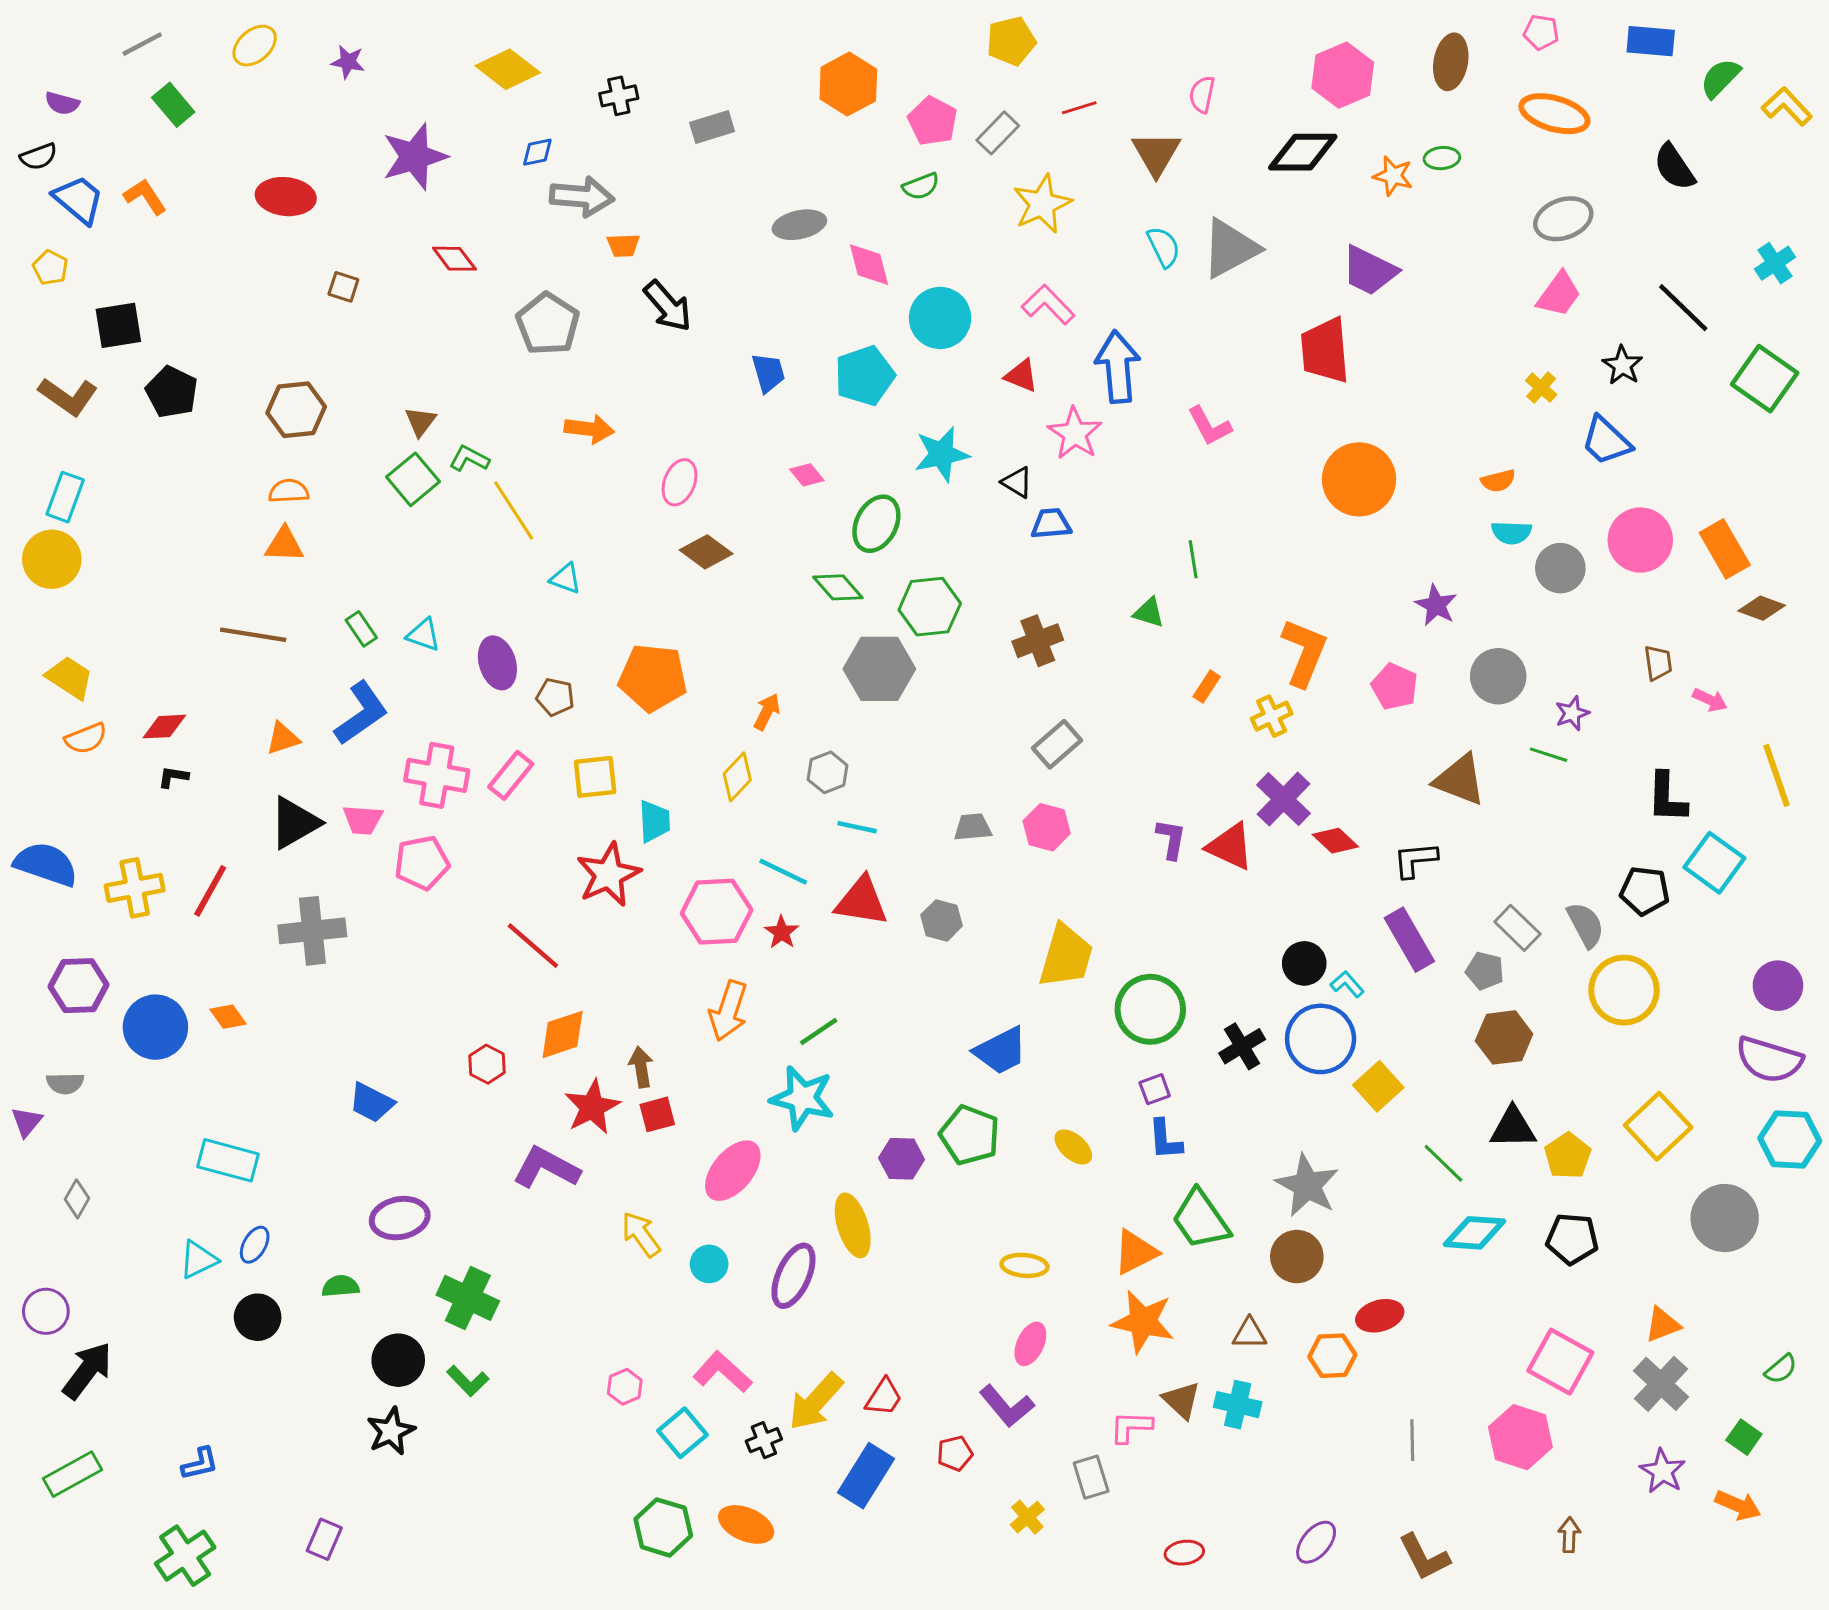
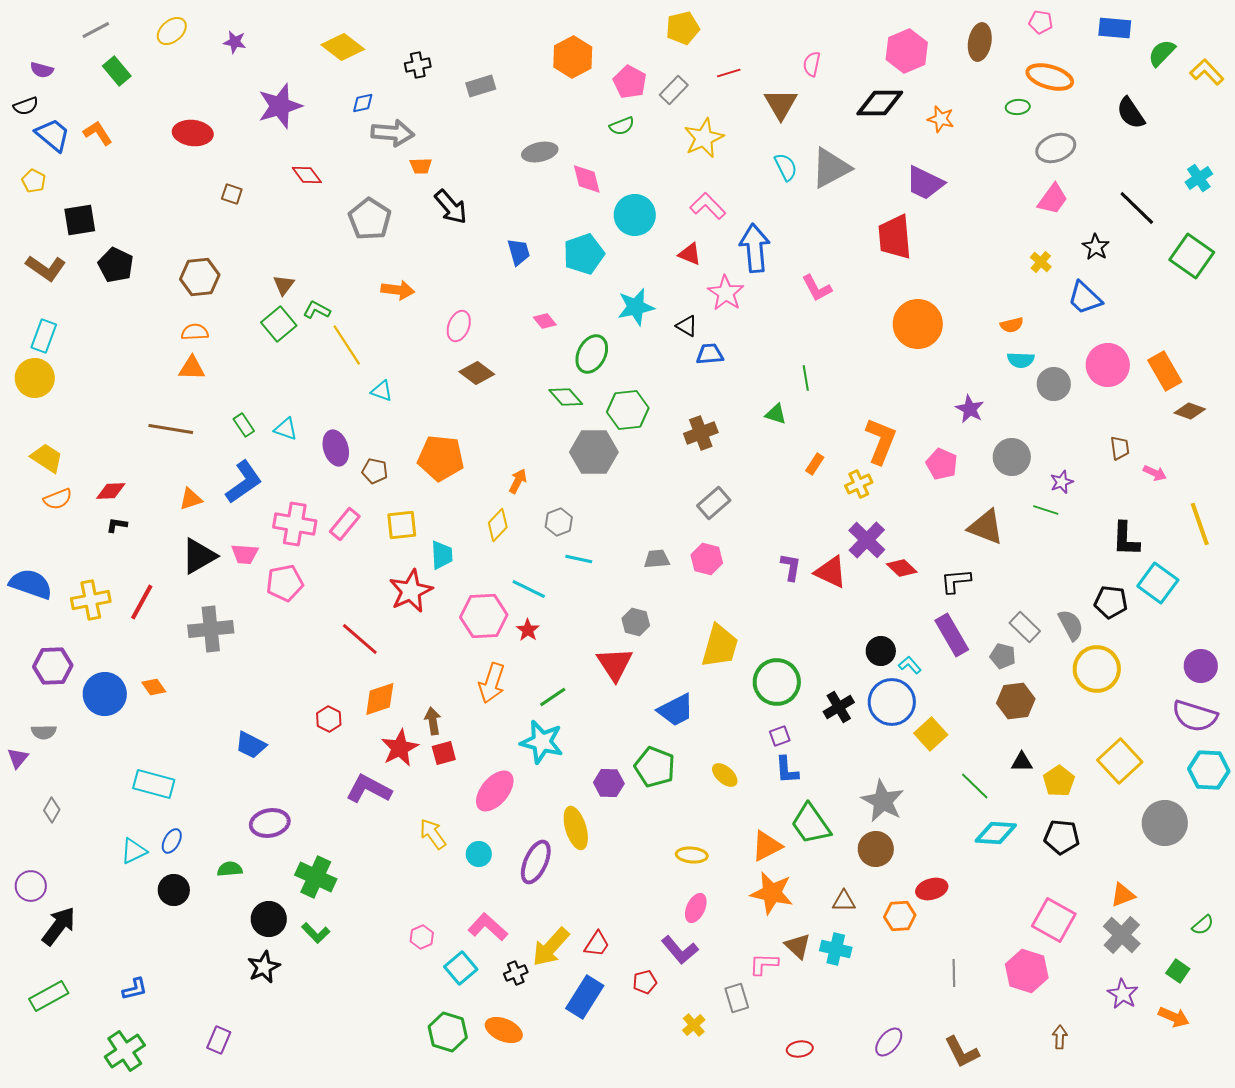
green ellipse: (1442, 158) -> (1018, 107), moved
red triangle: (862, 901) -> (615, 664), moved, turned 48
black triangle: (1513, 1128) -> (1022, 762), size x0.7

